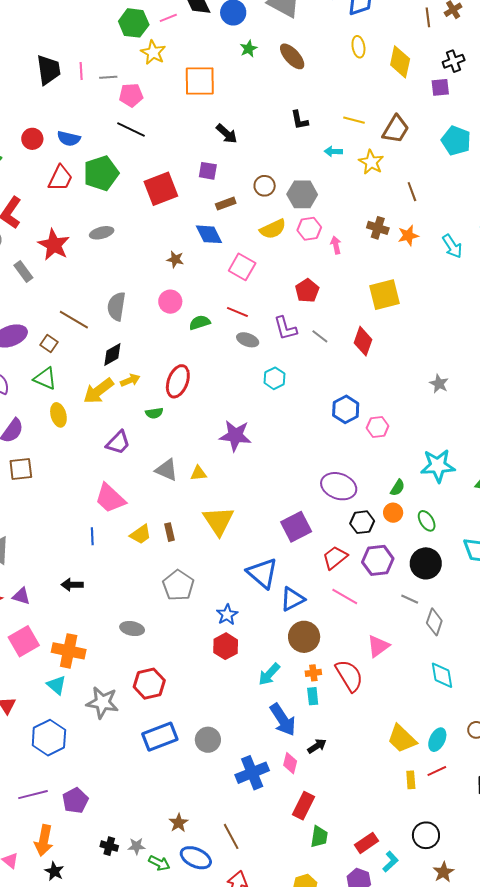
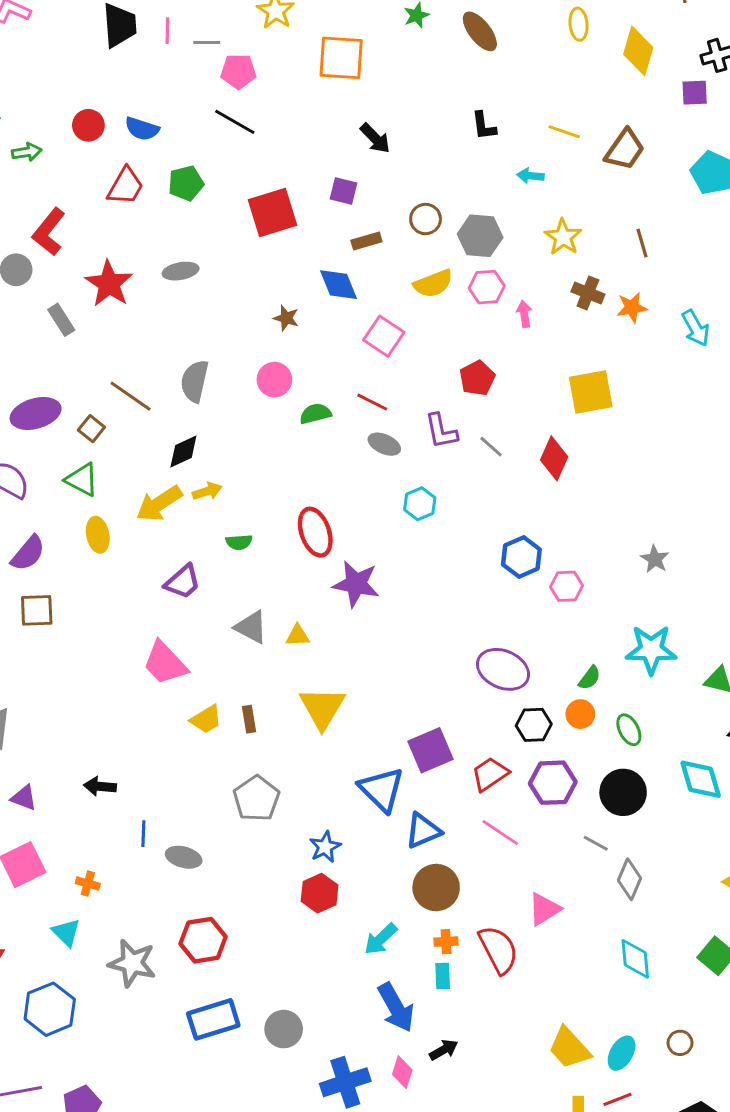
yellow star: (371, 162) -> (563, 237), moved
green pentagon: (101, 173) -> (186, 183), size x0.7
red ellipse: (178, 381) -> (315, 532), moved, turned -44
gray star: (439, 384) -> (655, 559), moved
purple square: (296, 527) -> (430, 750), moved
blue line: (92, 536) -> (143, 834), moved
orange cross: (69, 651) -> (88, 883), size x0.5

